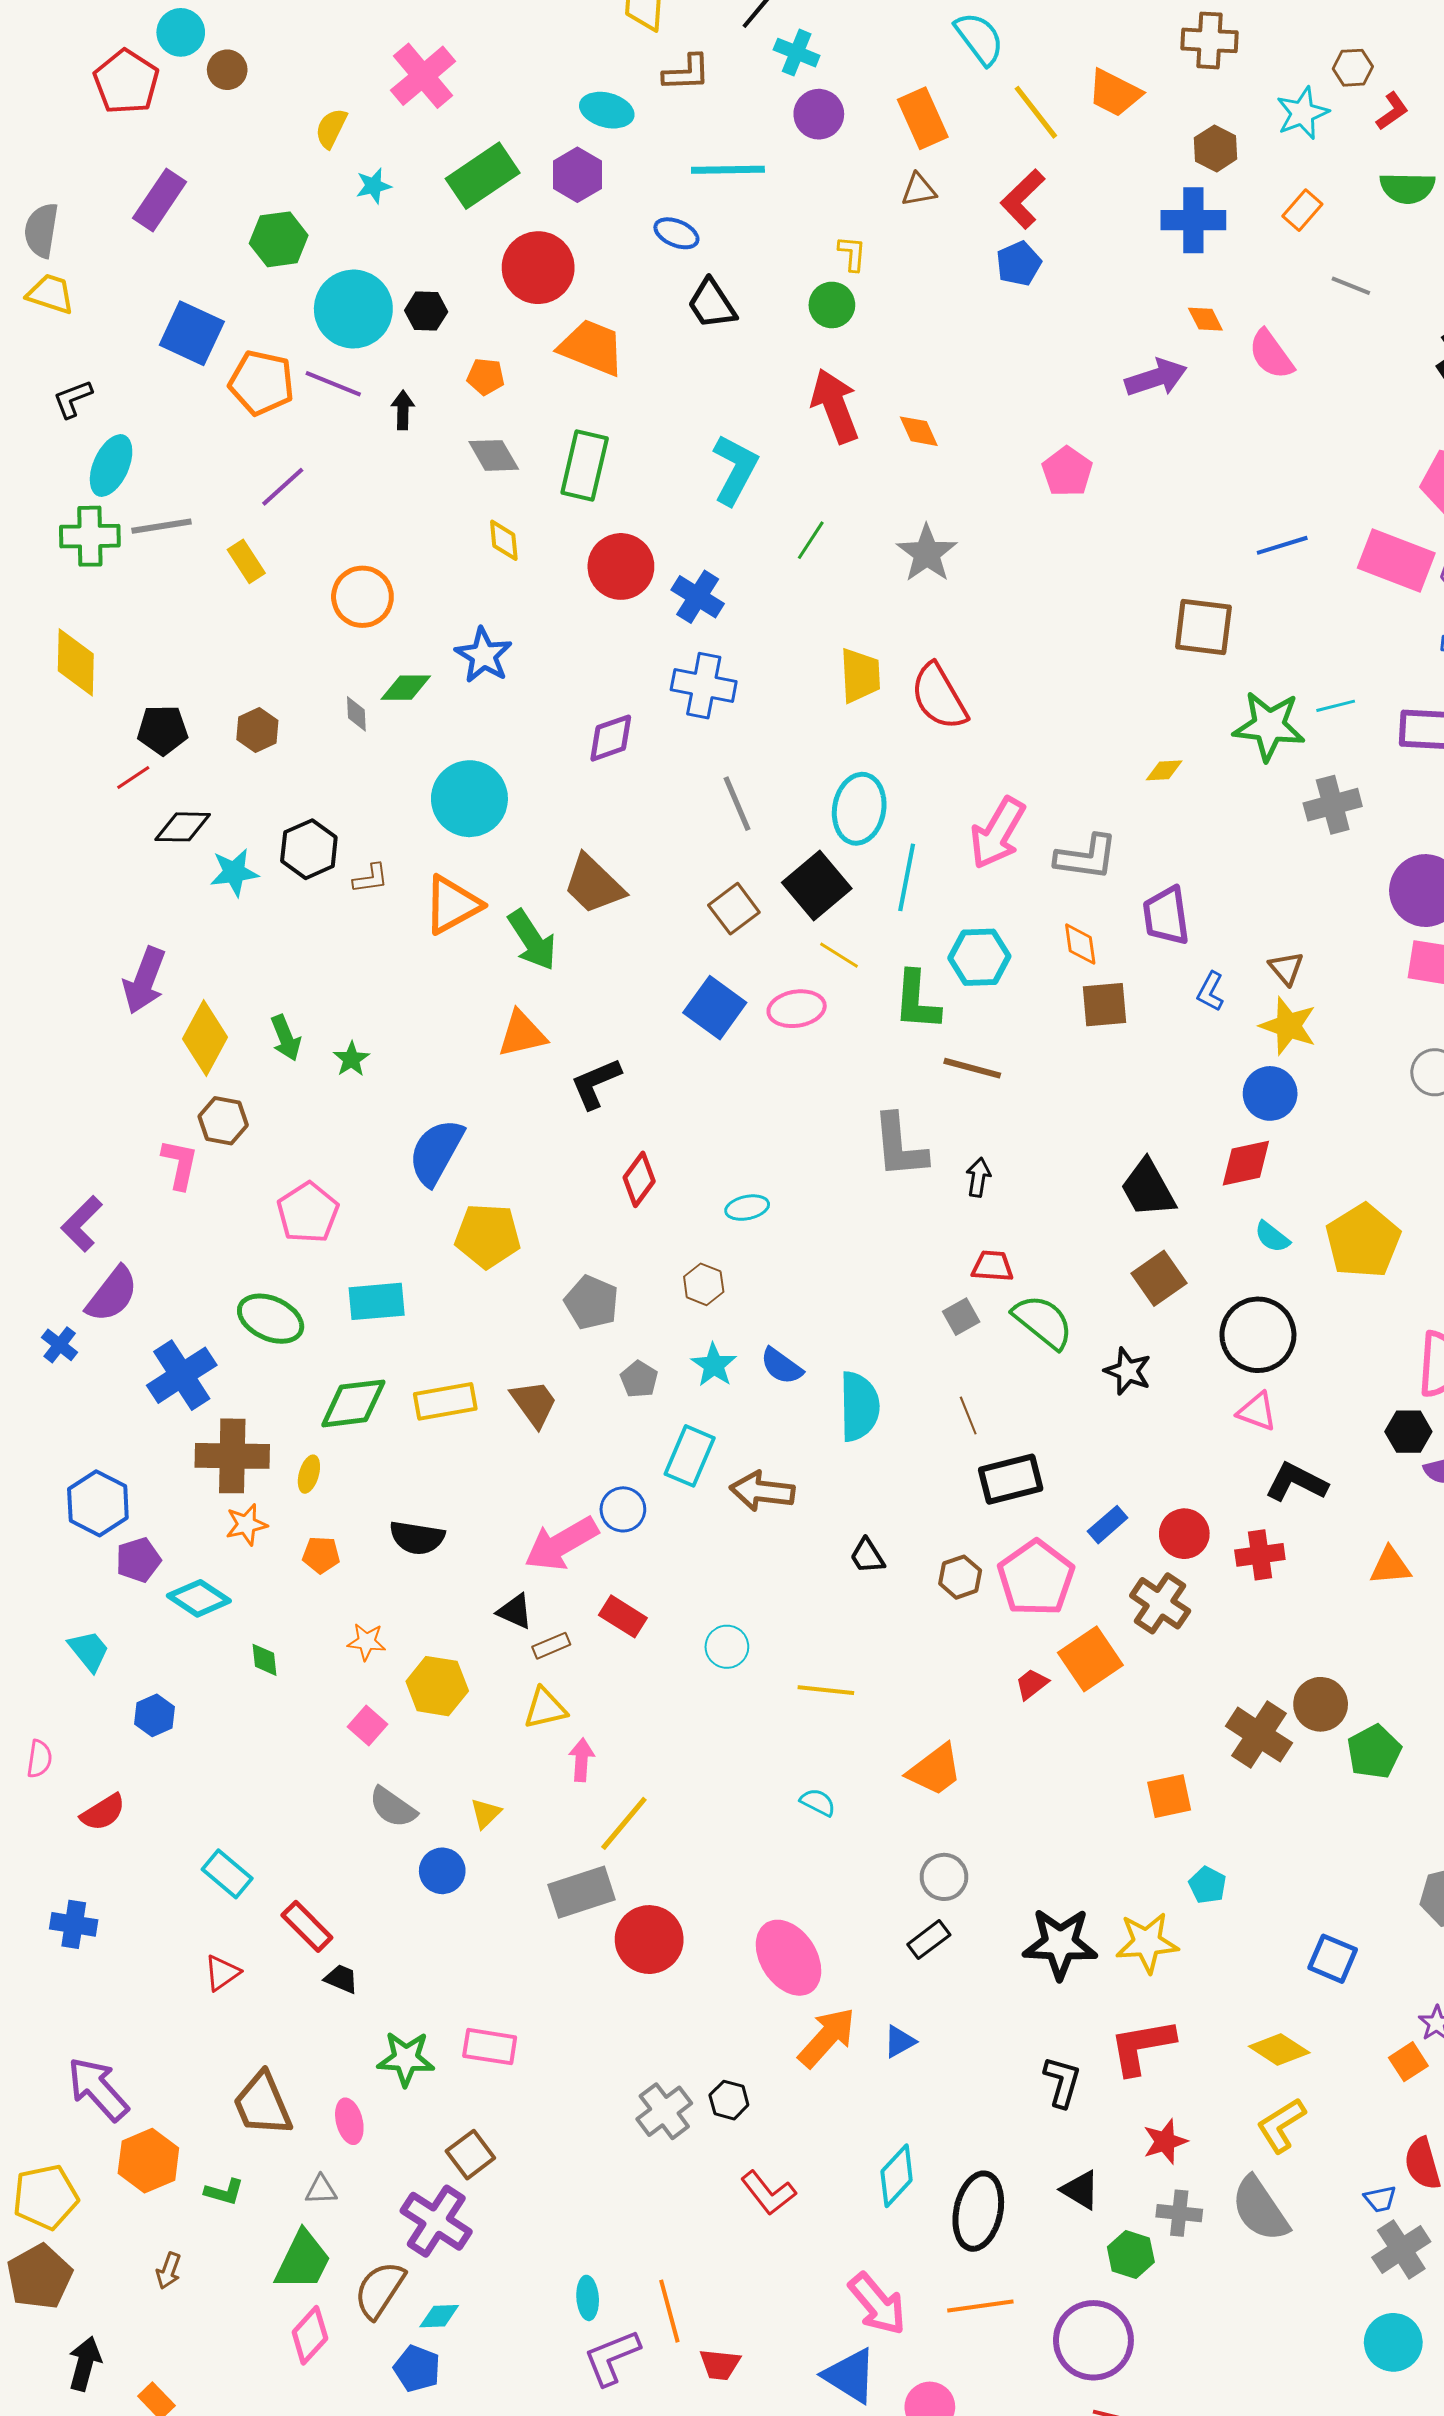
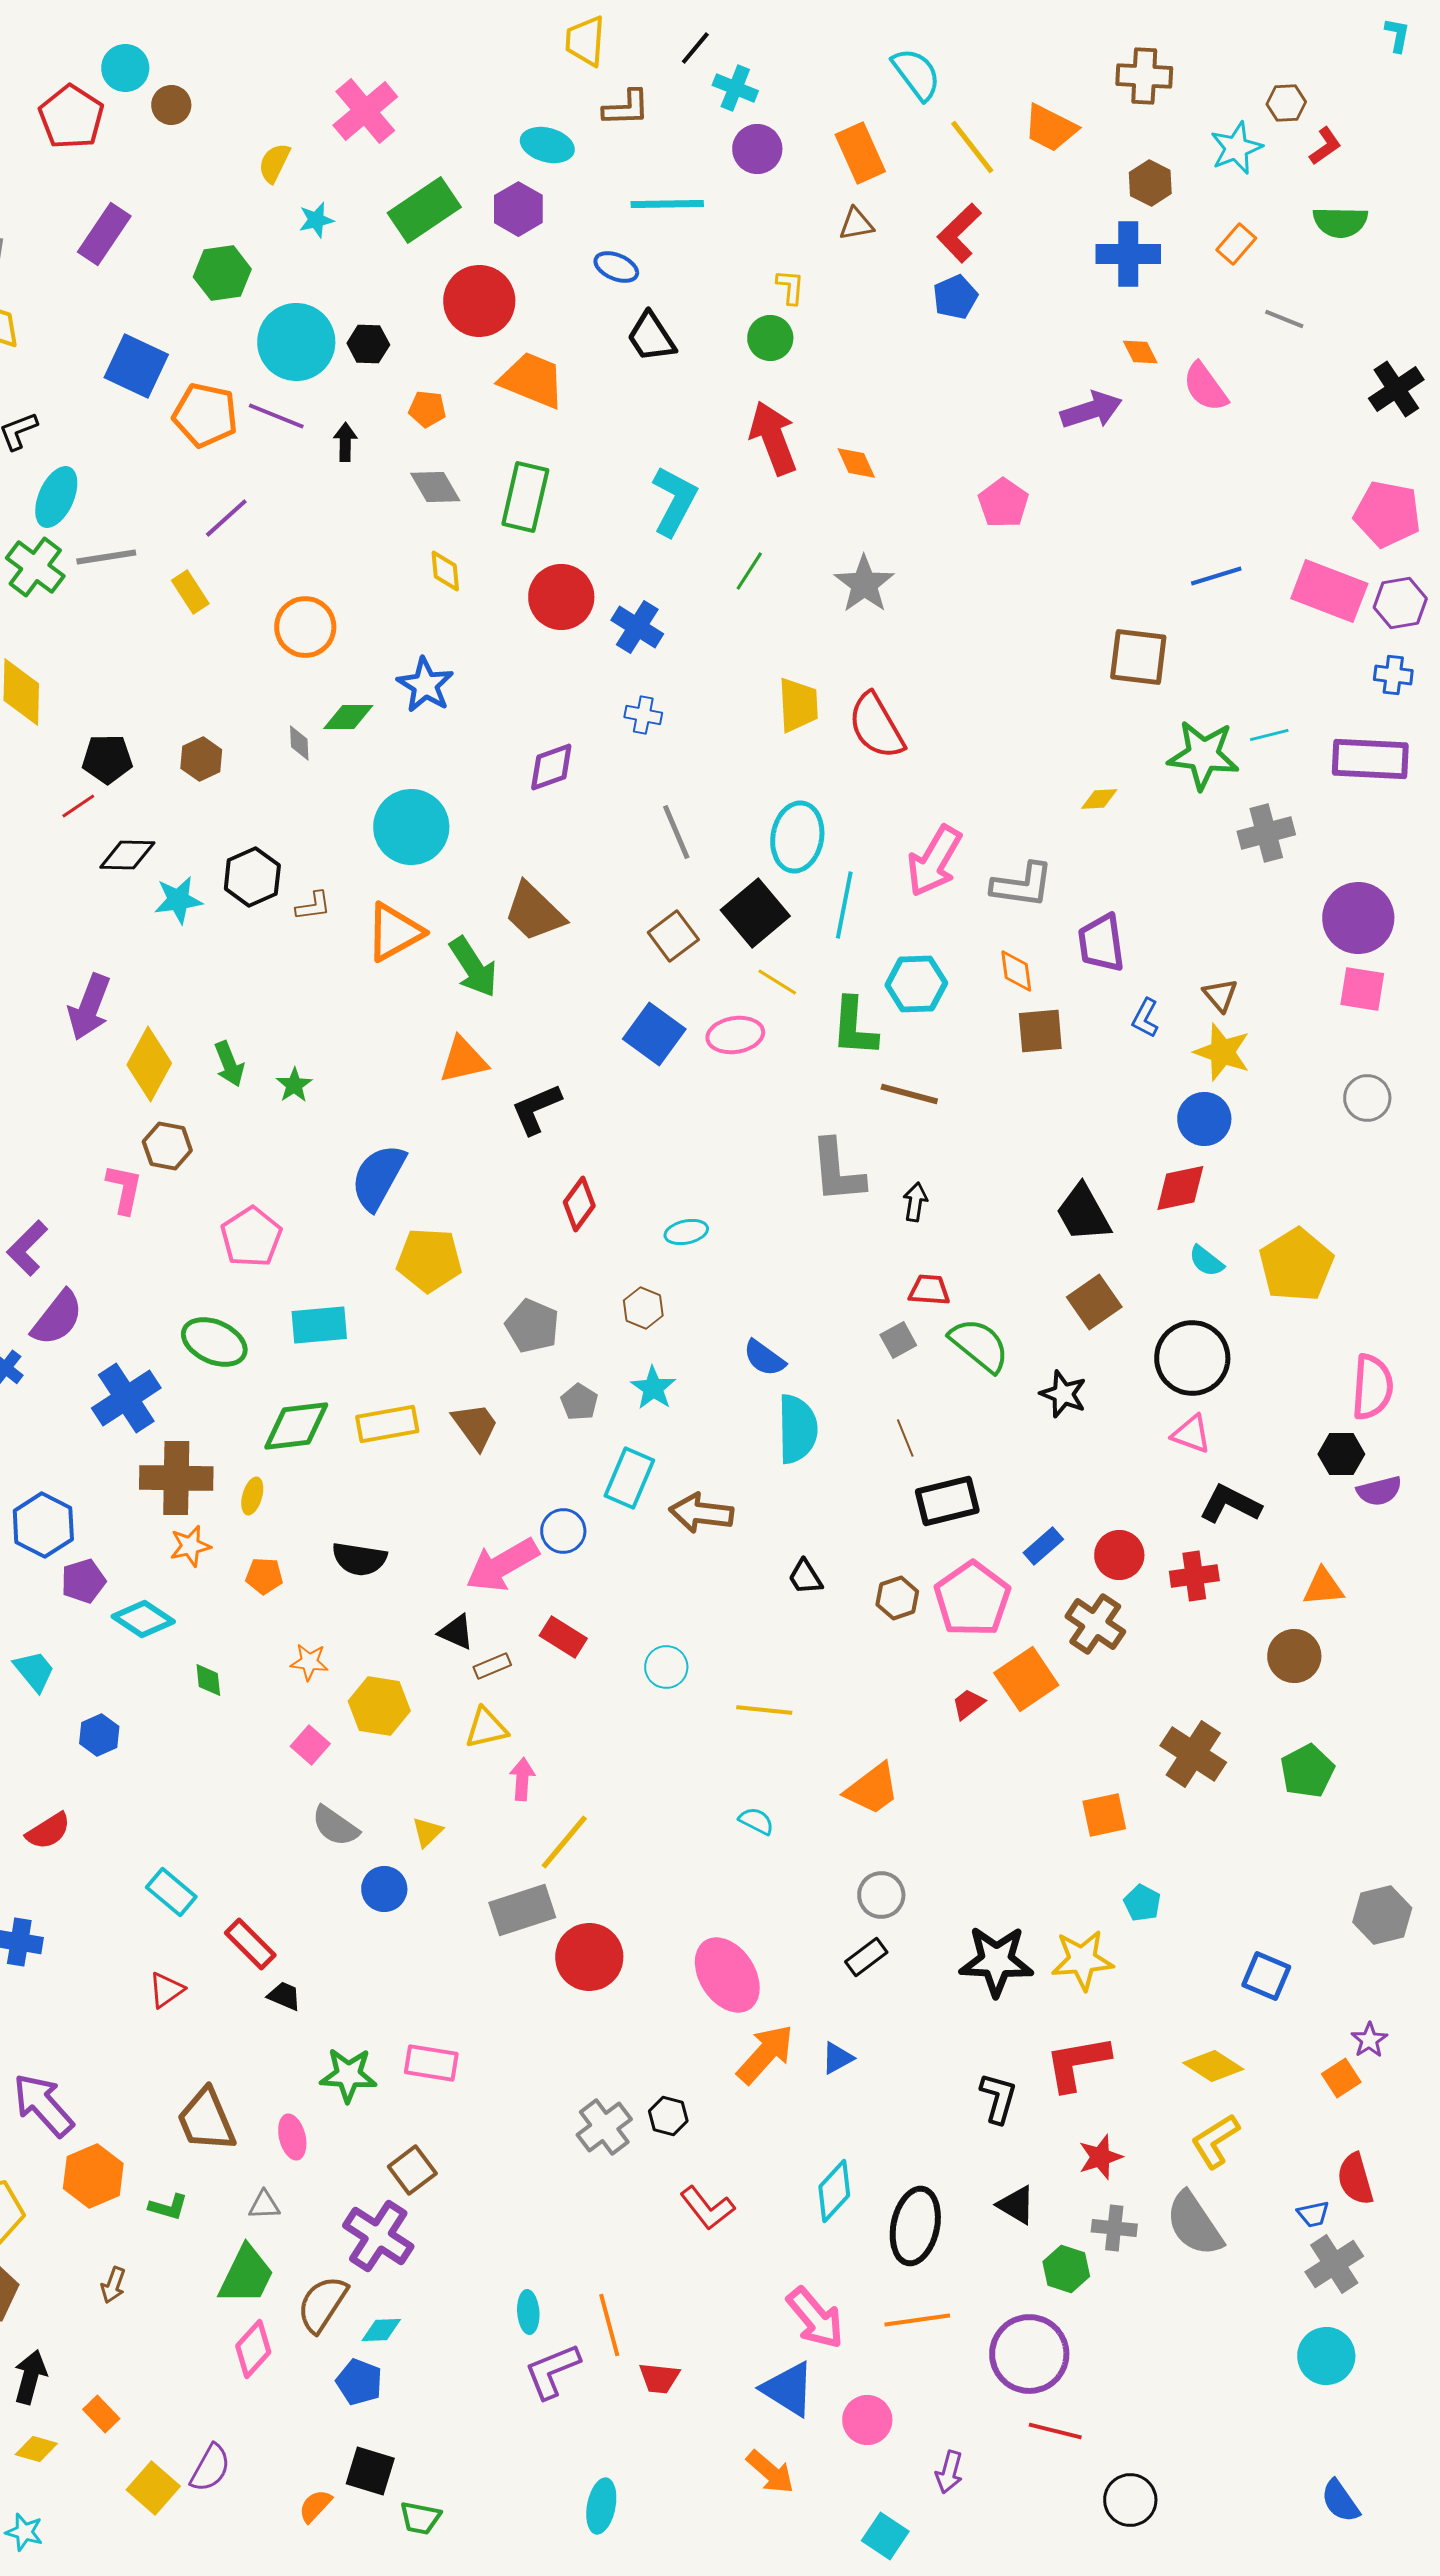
green cross: (90, 536) -> (35, 567), turned 38
blue cross: (704, 686) -> (643, 715), size x0.6
blue semicircle: (781, 1366) -> (764, 1358), moved
brown circle: (1321, 1704) -> (1294, 1656), moved

